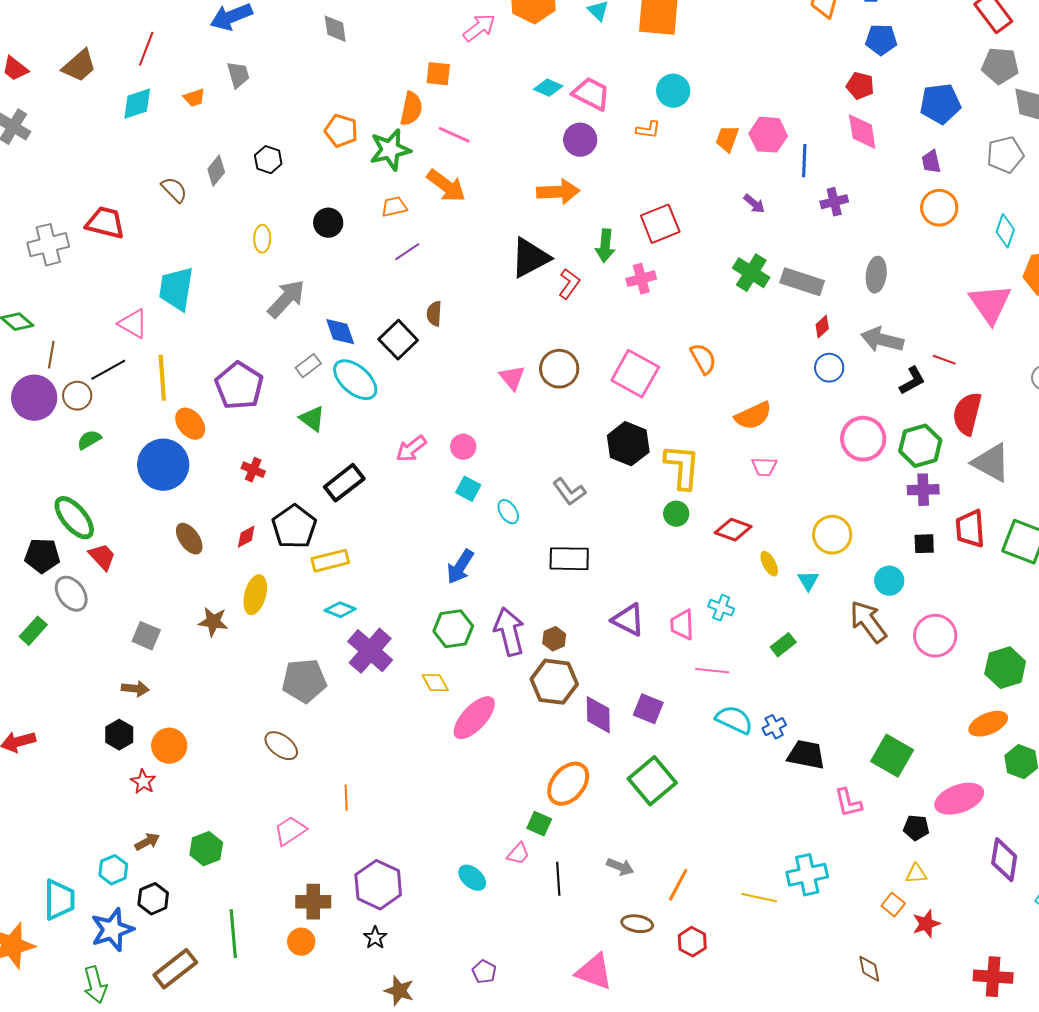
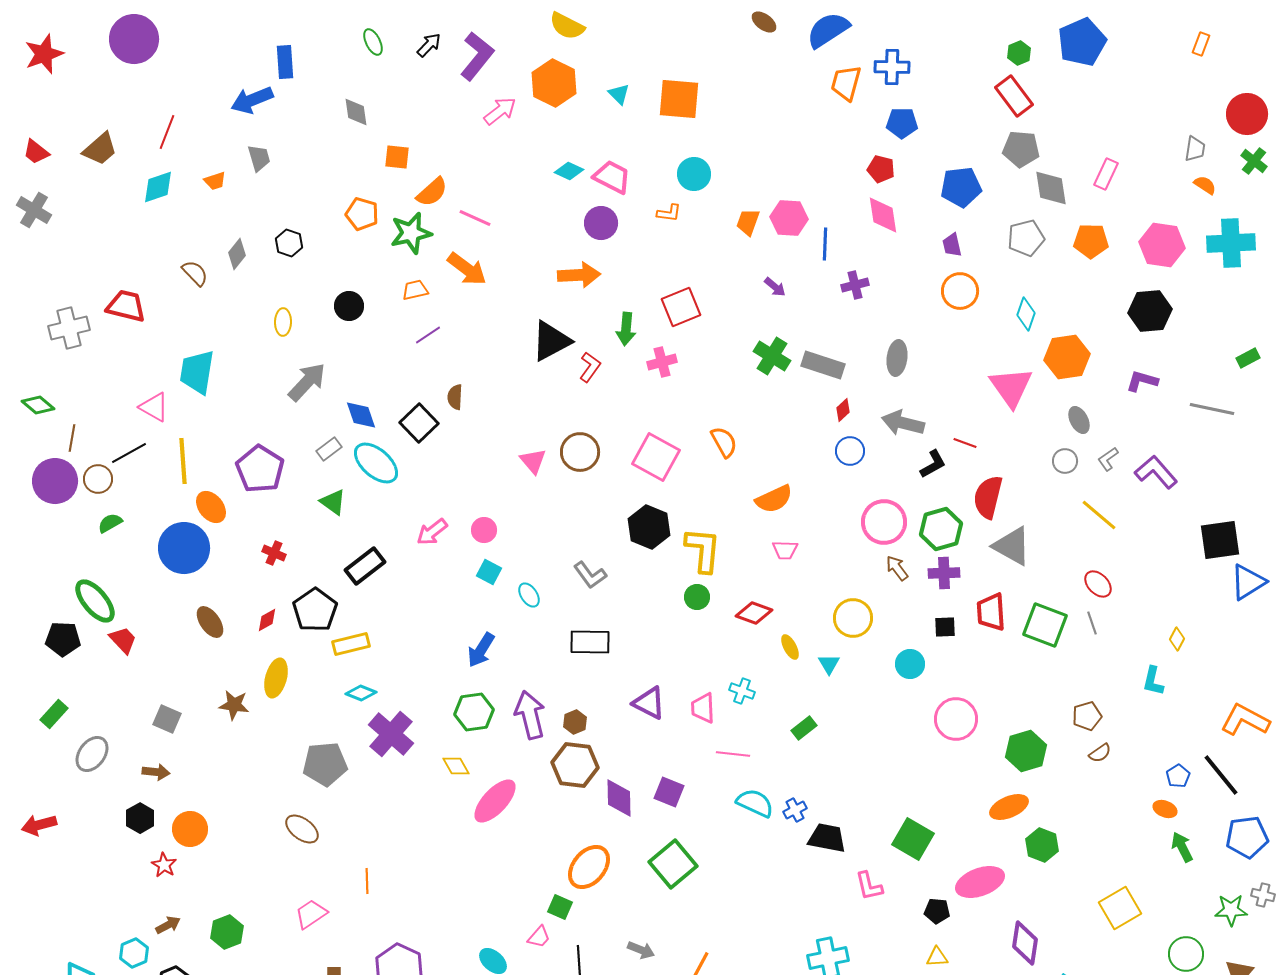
orange square: (438, 74) -> (397, 157), moved
orange semicircle: (411, 109) -> (432, 192), turned 36
gray ellipse: (71, 594) -> (92, 754), moved, turned 72
brown arrow: (868, 622) -> (897, 568), moved, size x0.6

